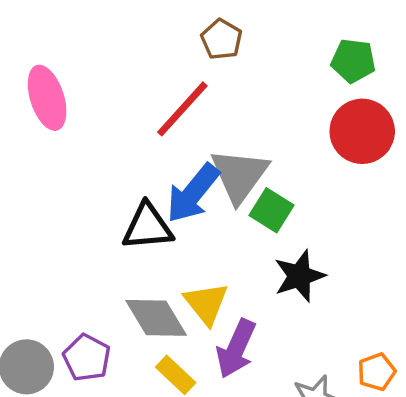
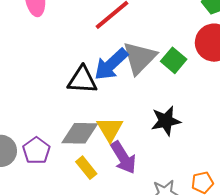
green square: (271, 210) -> (174, 60), moved
gray diamond: (156, 318) -> (80, 133), turned -66
purple arrow: (236, 349) -> (123, 158), turned -64

